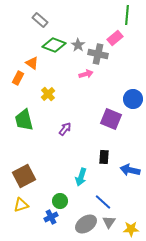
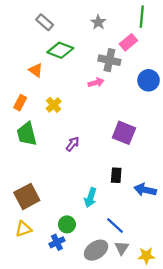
gray star: (78, 45) -> (98, 22), moved
orange rectangle: (18, 78) -> (20, 103), moved
blue circle: (133, 99) -> (149, 80), moved

